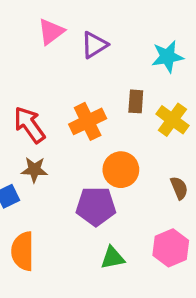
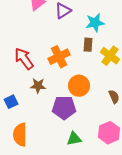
cyan star: (167, 57) -> (95, 23), moved
brown star: (34, 170) -> (38, 86), moved

